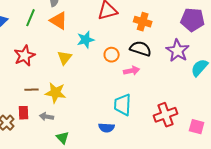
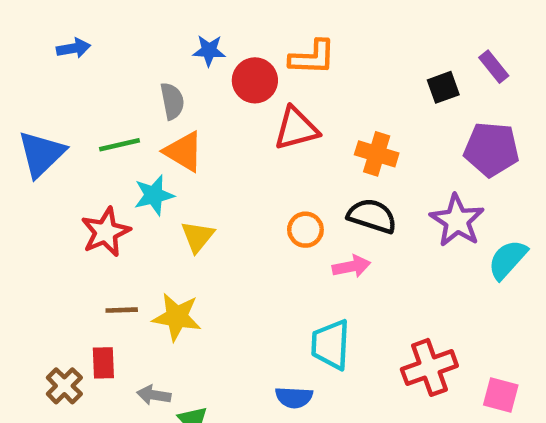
green line: (31, 18) -> (119, 145), turned 54
cyan star: (86, 40) -> (154, 195), moved
gray arrow: (47, 117) -> (154, 395), moved

